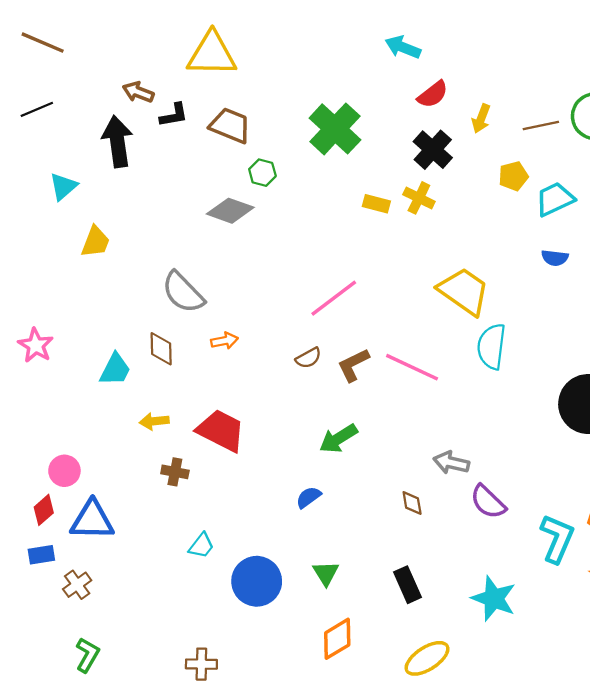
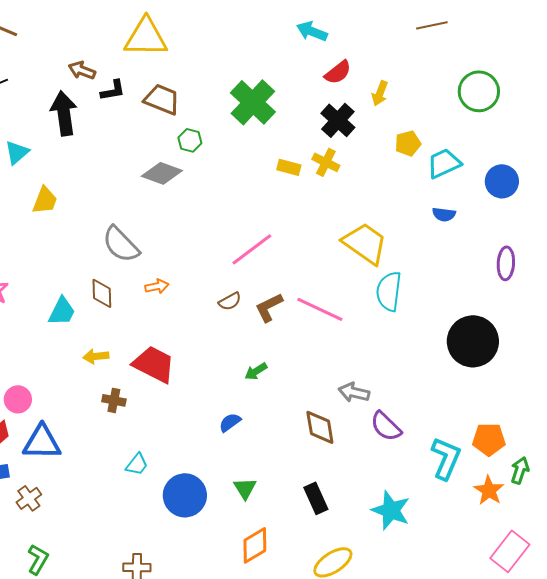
brown line: (541, 125) -> (432, 25), moved
green arrow: (338, 439) -> (256, 371), size x0.7
brown diamond: (412, 503) -> (320, 427), size x1.6

